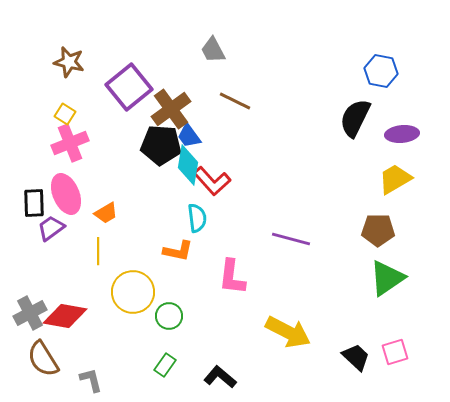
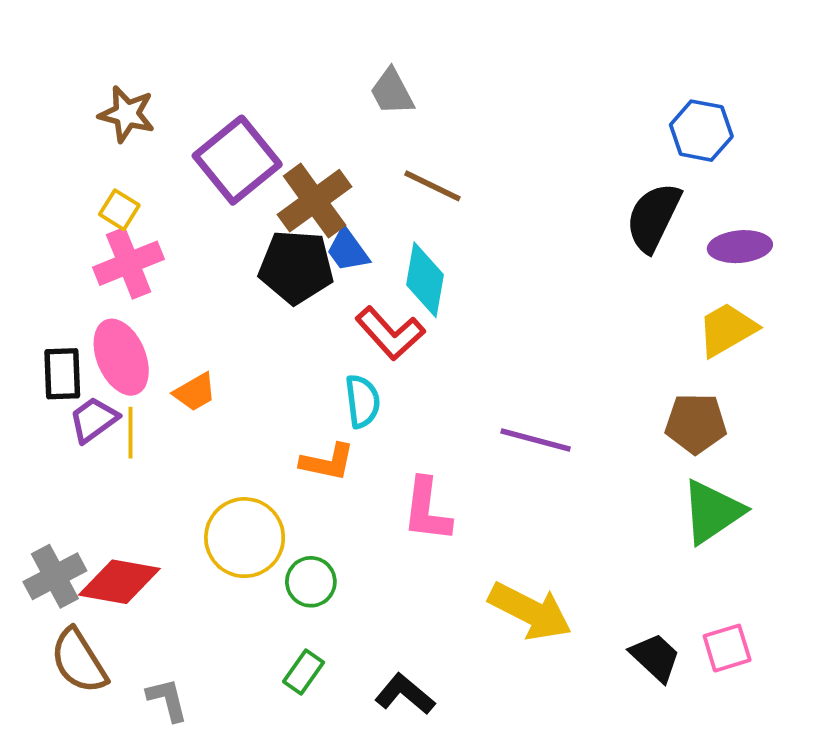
cyan diamond: (188, 165) -> (425, 280), moved
yellow line: (98, 251) -> (130, 433), moved

